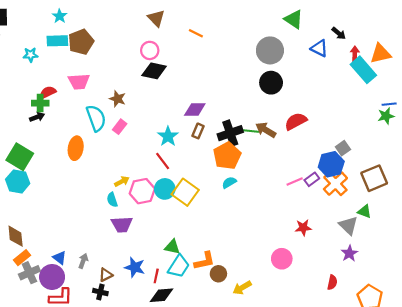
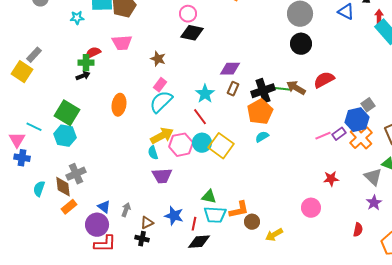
cyan semicircle: (96, 118) -> (161, 102), moved, turned -115
yellow arrow: (122, 181) -> (162, 136), size x1.6
cyan trapezoid: (179, 266) -> (215, 215), turned 60
gray cross: (29, 273) -> (76, 174), moved

